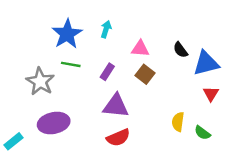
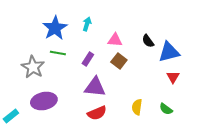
yellow semicircle: (178, 122) -> (137, 107), moved

